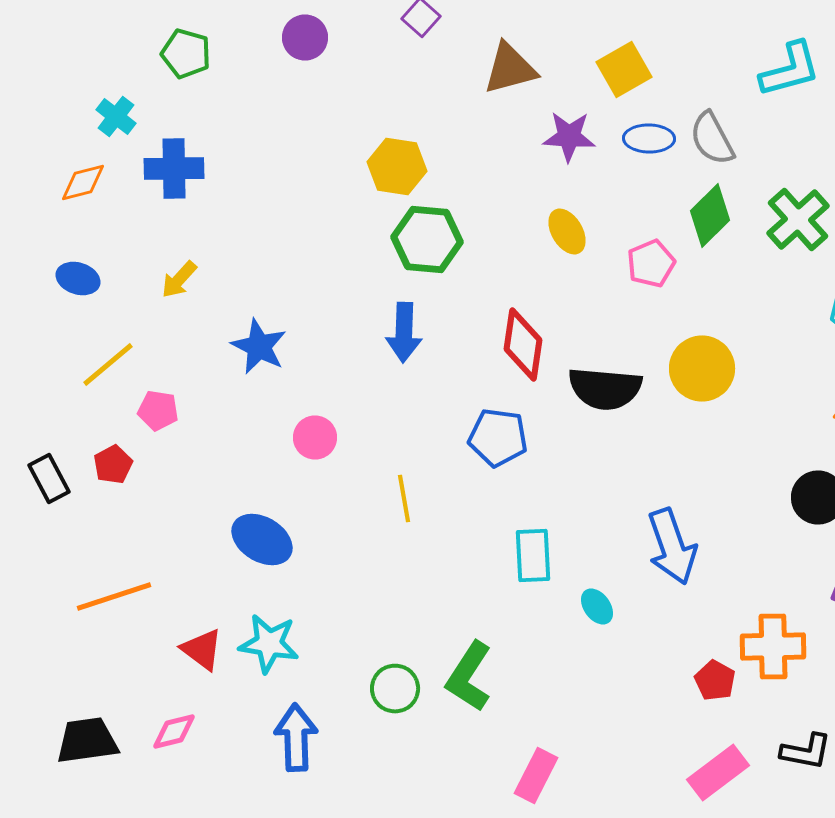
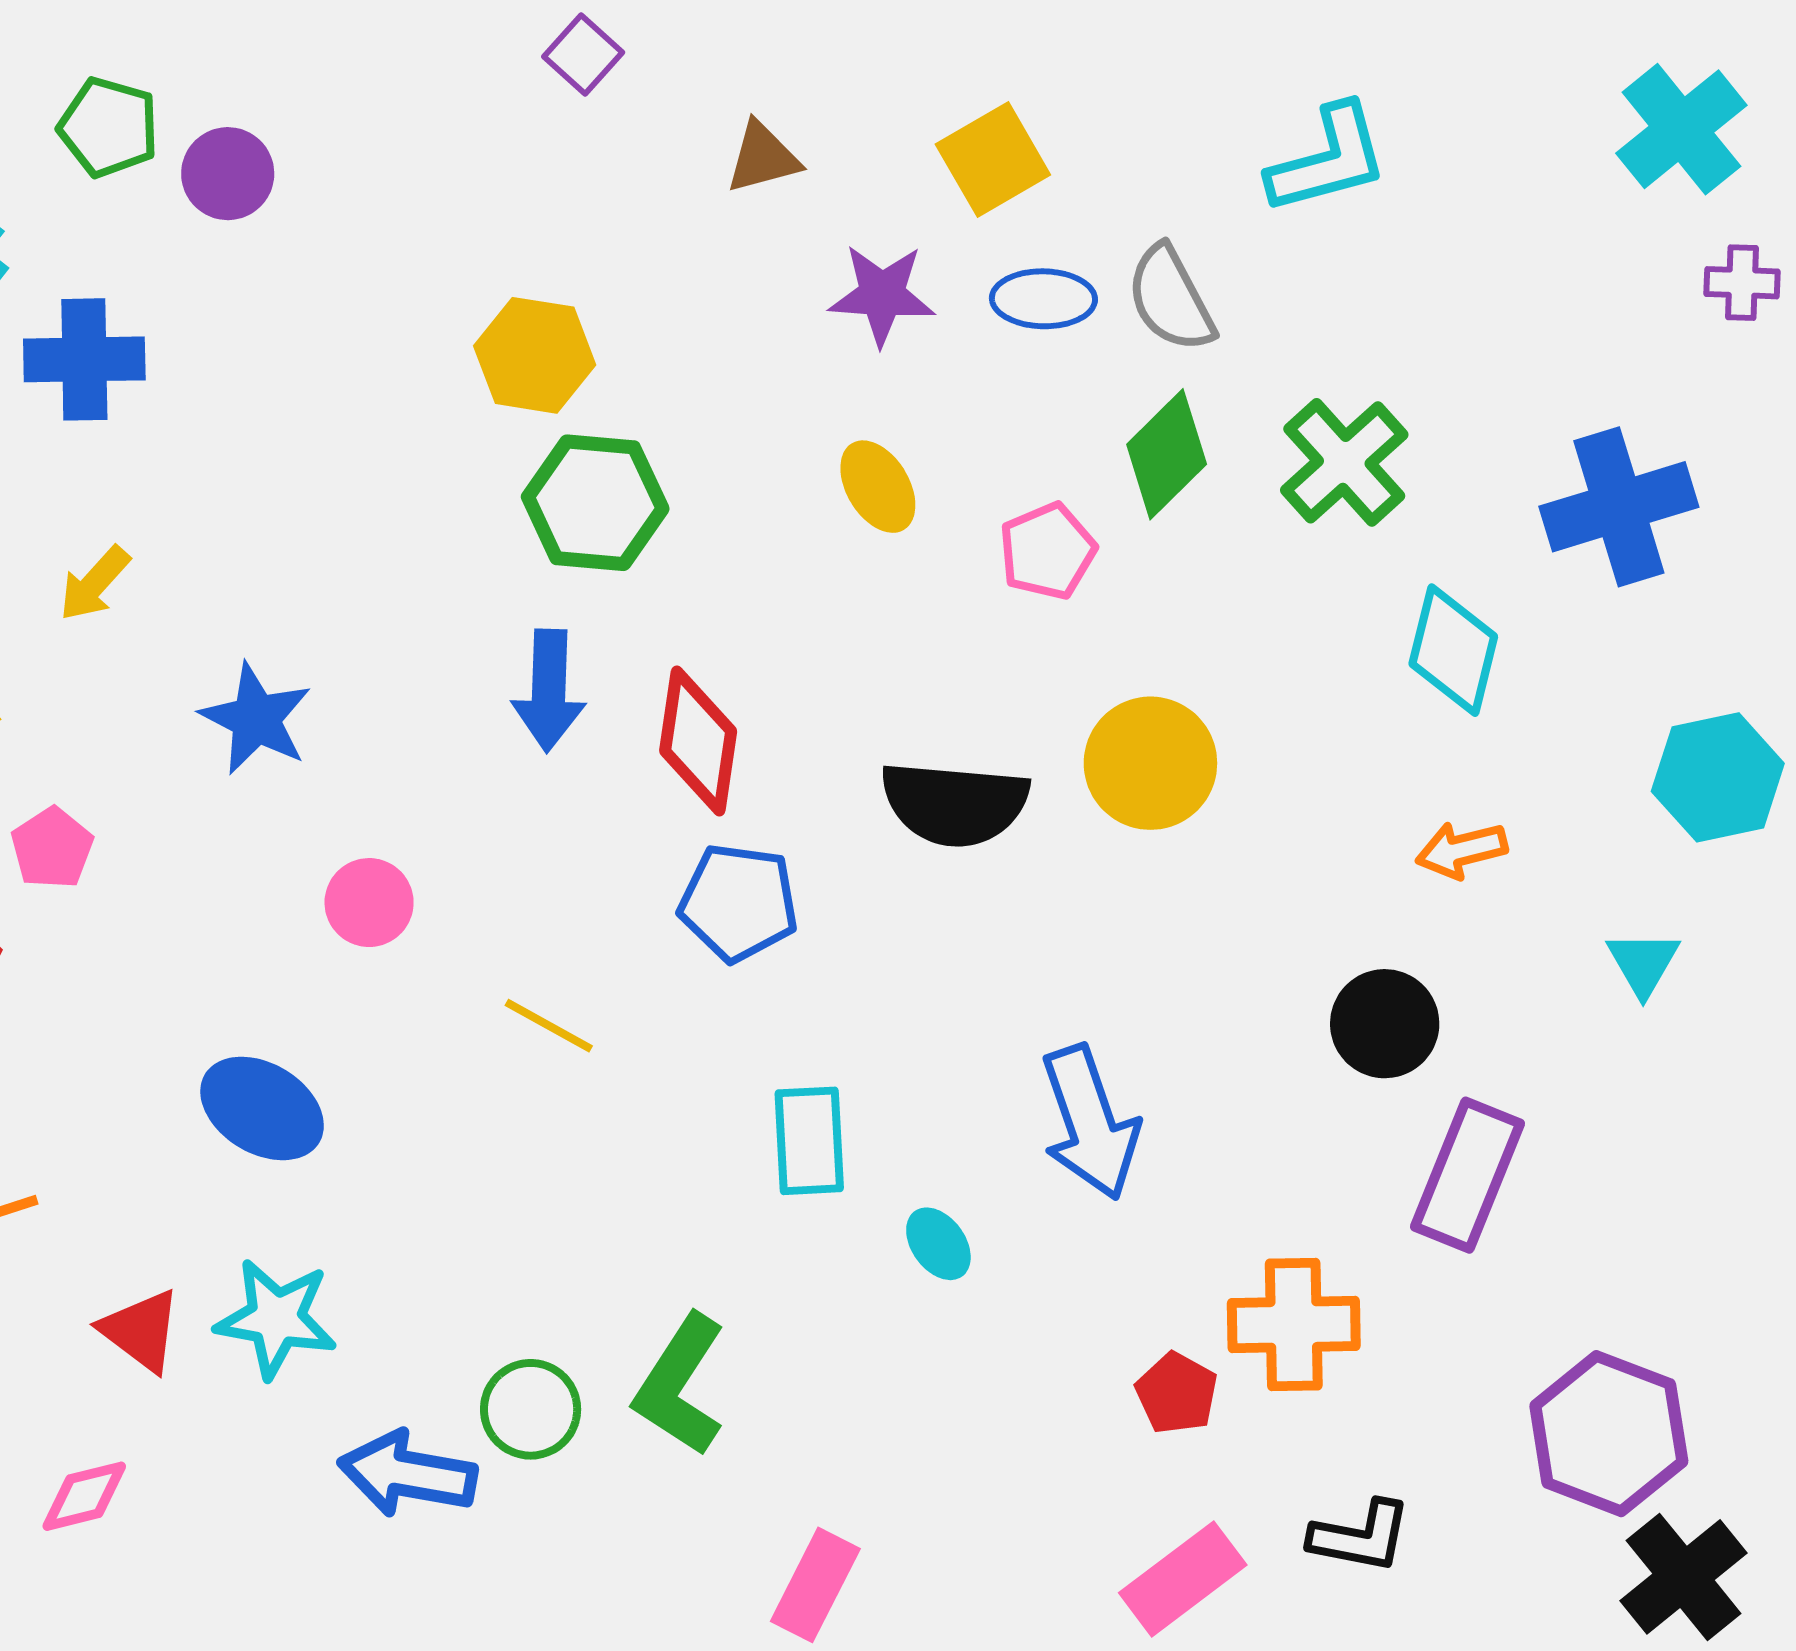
purple circle: (305, 38) -> (228, 174), moved
brown triangle: (510, 68) -> (763, 157), size x0.7
red diamond: (523, 344) -> (698, 741), moved
pink pentagon: (158, 410) -> (52, 848), turned 30
yellow line: (404, 498) -> (549, 1026), turned -51
blue arrow: (296, 738) -> (407, 1474), moved, turned -78

